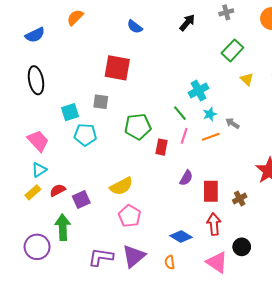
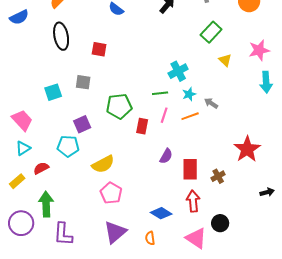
red square: (117, 68) -> (99, 49), size x0.6
black ellipse: (36, 80) -> (61, 36), moved
green line: (180, 113) -> (160, 93), turned -56
cyan pentagon: (85, 135) -> (68, 146), moved
yellow rectangle: (33, 192) -> (17, 181), moved
purple square: (81, 200) -> (82, 124), moved
purple L-shape: (101, 257) -> (63, 234), moved, turned -95

